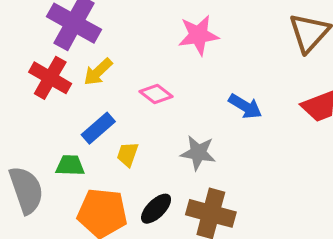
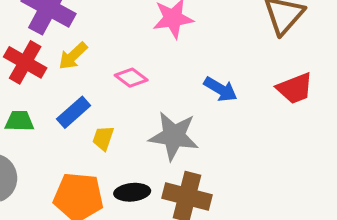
gray star: (198, 153) -> (174, 136), size x1.4
green trapezoid: (70, 165) -> (19, 121), moved
black ellipse: (156, 209) -> (132, 192), turned 40

